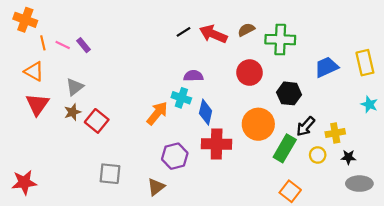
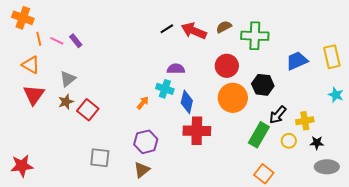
orange arrow: (157, 113) -> (143, 103), size x0.6
orange circle: (258, 124) -> (233, 98), moved
purple hexagon: (175, 156) -> (146, 142), moved

